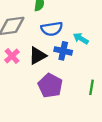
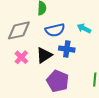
cyan arrow: (81, 38) -> (84, 28), moved

